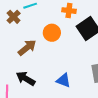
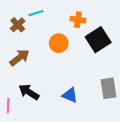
brown arrow: (27, 48) -> (20, 58), moved

